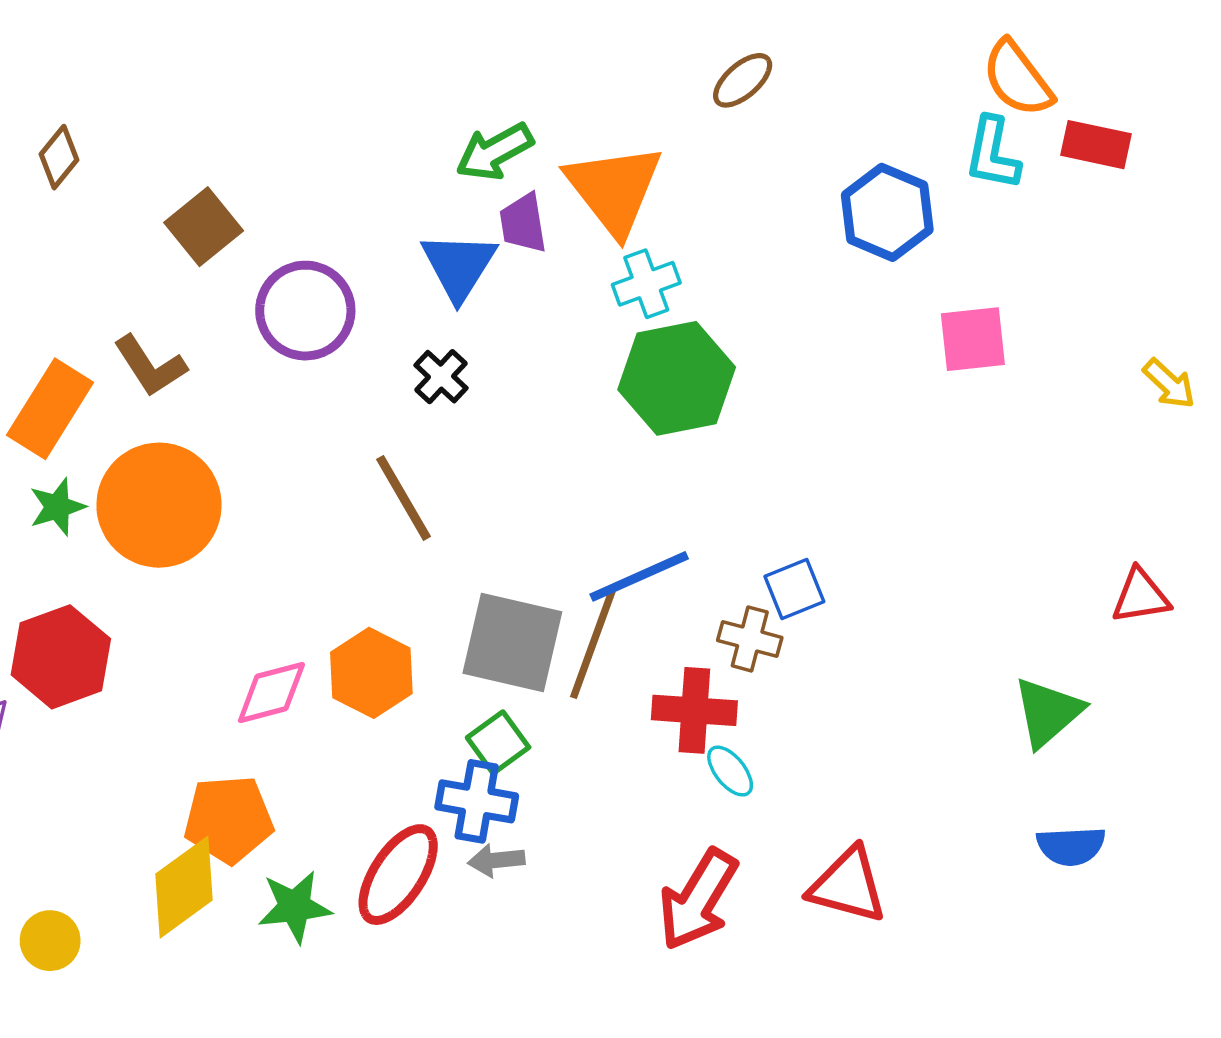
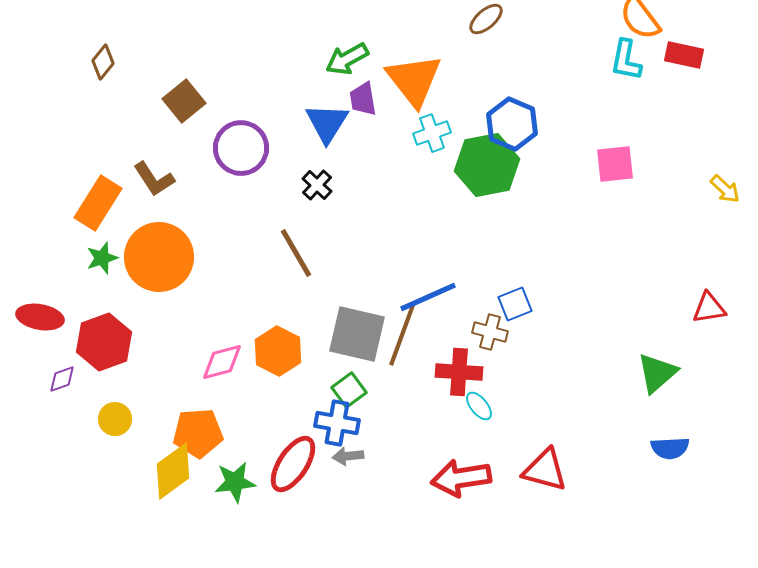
blue hexagon: (887, 212) -> (512, 124), moved
green hexagon: (677, 378) -> (487, 165), moved
red arrow: (698, 900) -> (461, 478), turned 50
yellow circle: (50, 941) -> (115, 419), moved

